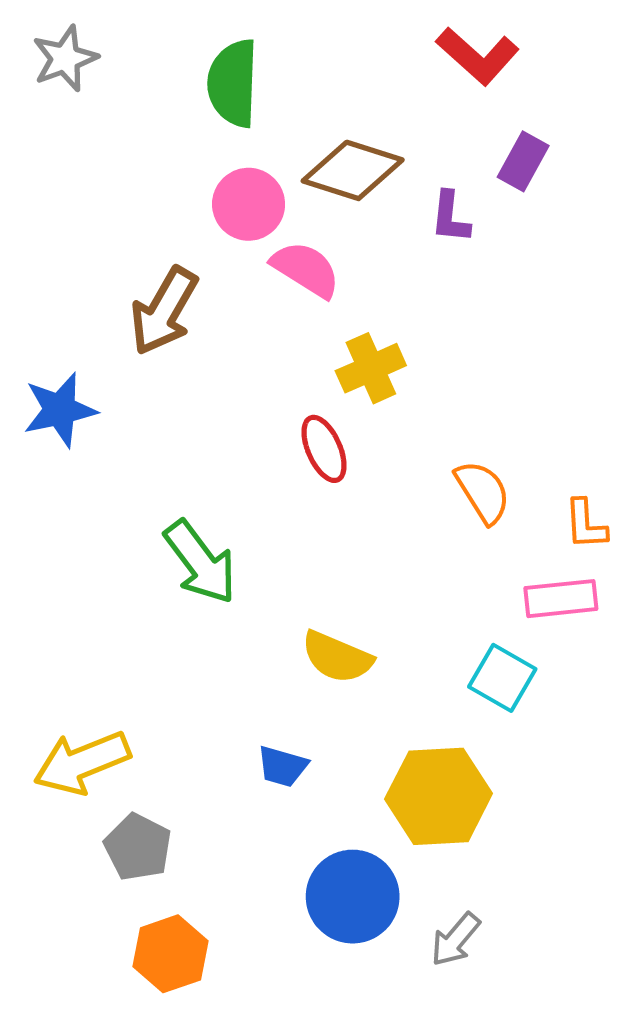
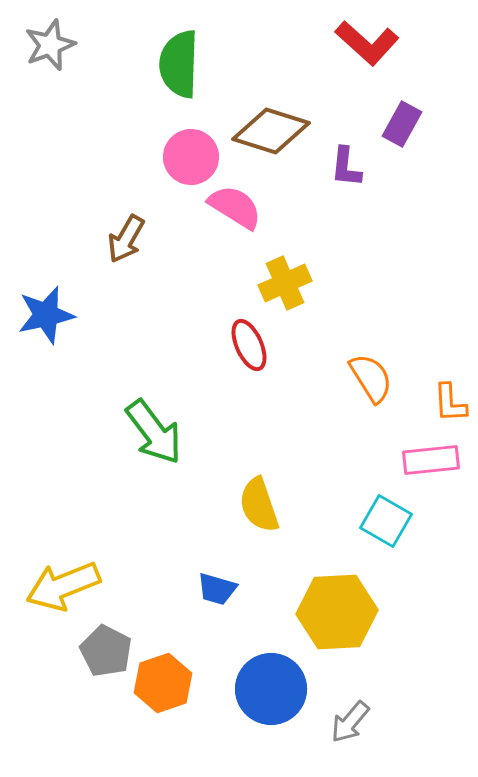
brown arrow: (164, 311) -> (126, 239), size x0.7
yellow semicircle: (337, 657) -> (259, 505), turned 48
orange hexagon: (170, 954) -> (163, 683), moved

